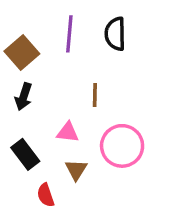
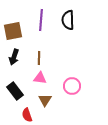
brown square: (22, 53) -> (13, 31), turned 30
brown line: (95, 95) -> (39, 58), moved
pink circle: (122, 146) -> (72, 86), size x0.7

